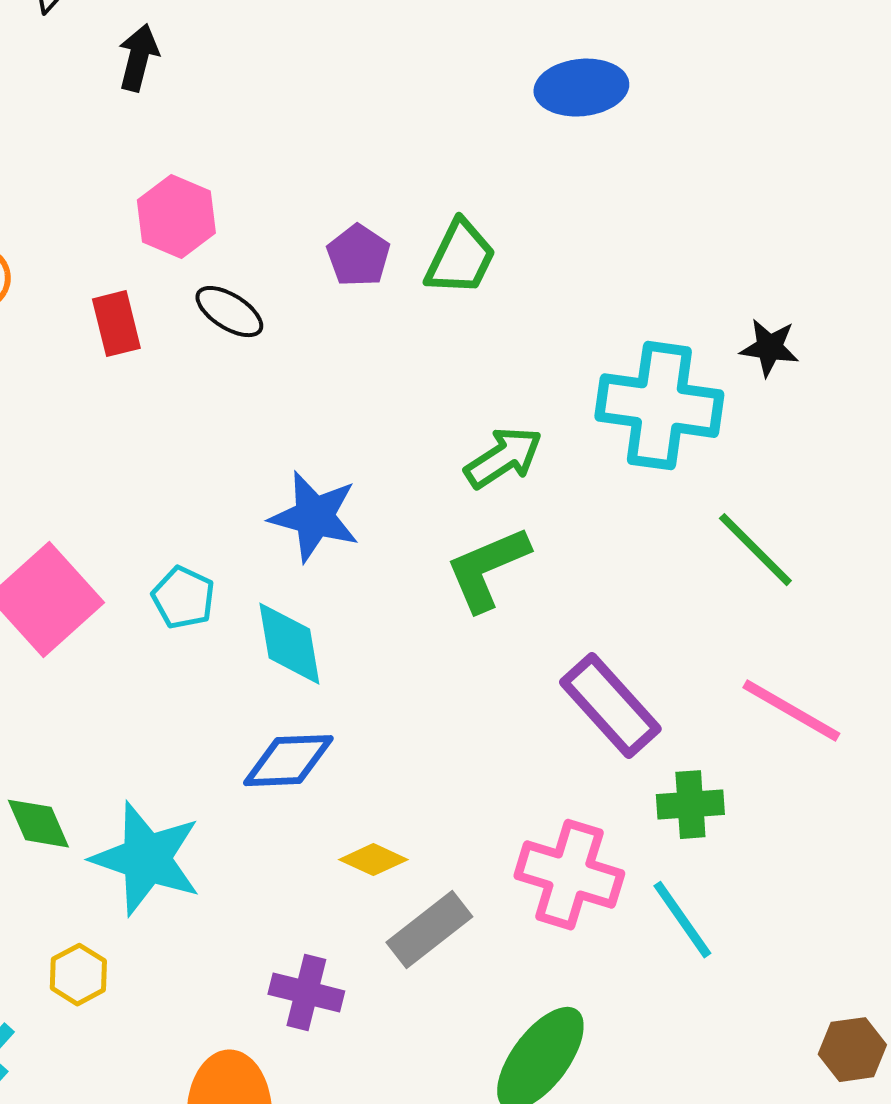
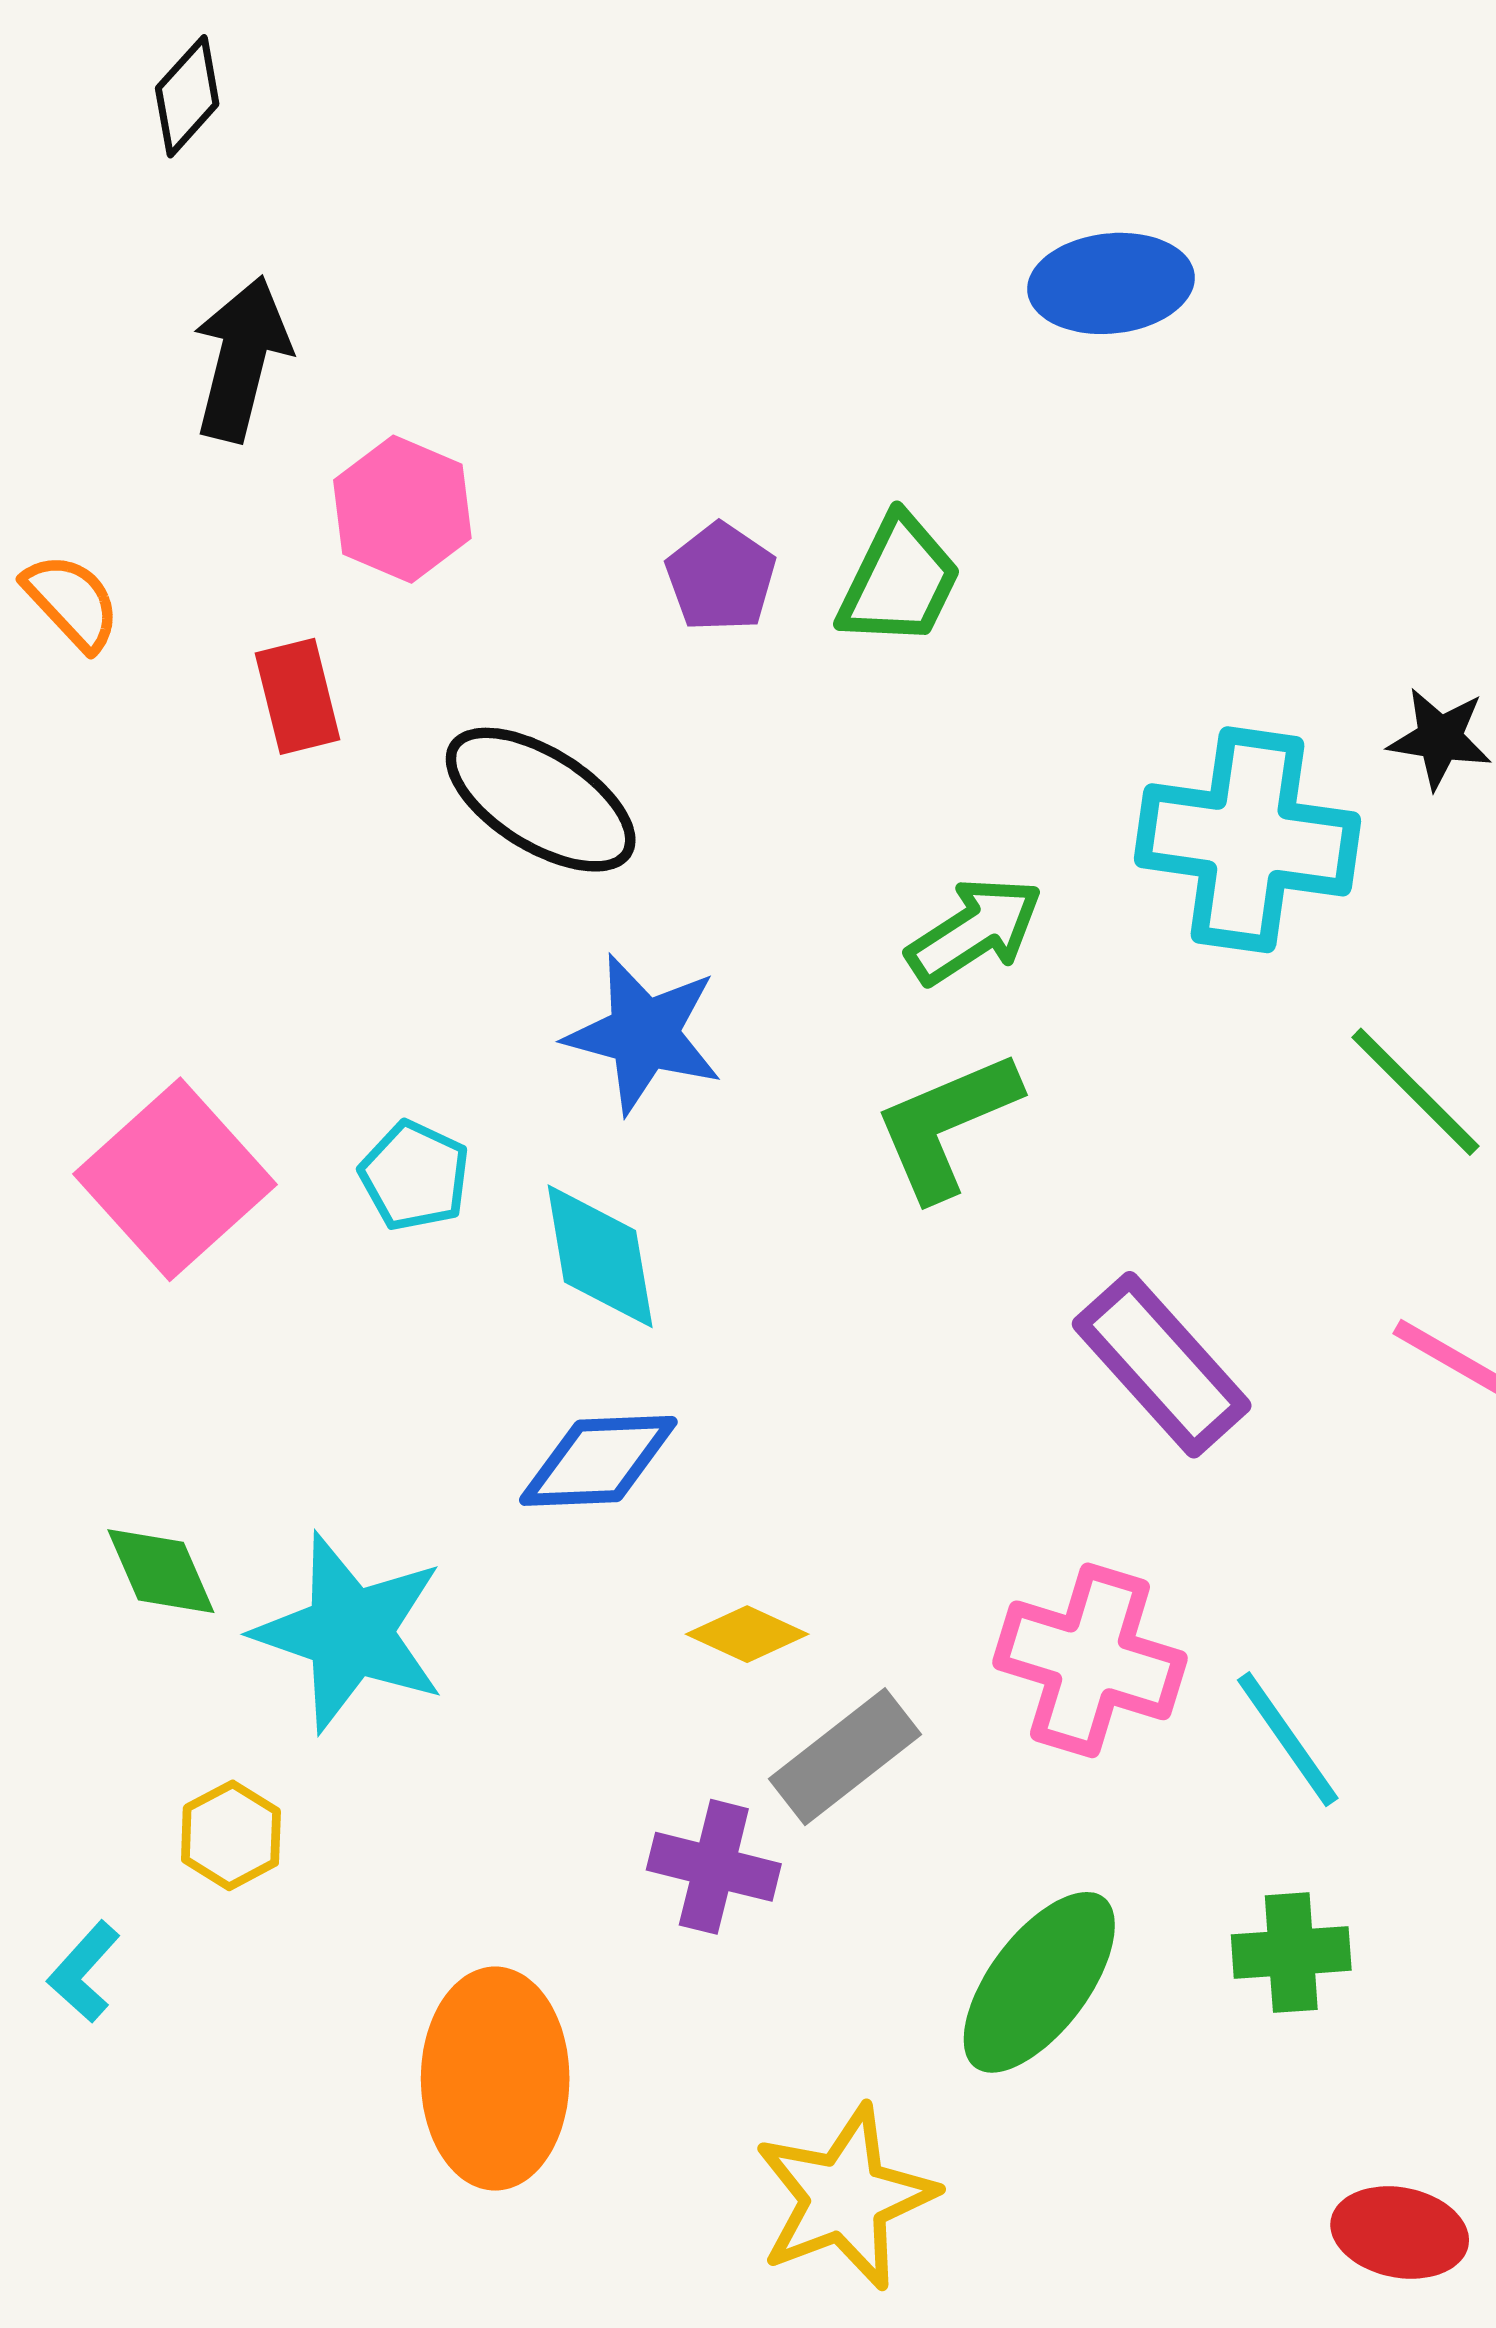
black arrow: (138, 58) -> (241, 359), moved, size x1.4
black ellipse: (229, 312) -> (541, 800), moved, size x1.6
green cross: (690, 805) -> (1291, 1953), moved
purple cross: (306, 993) -> (714, 1867), moved

